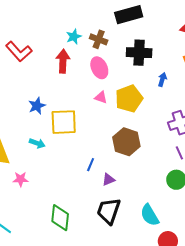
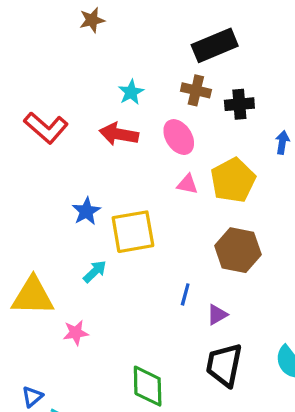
brown cross: (99, 39) -> (196, 90), moved
black cross: (139, 53) -> (239, 104), size x0.7
red arrow: (63, 61) -> (119, 134), turned -75
cyan arrow: (37, 143) -> (95, 271), turned -56

